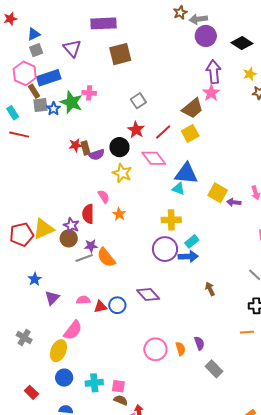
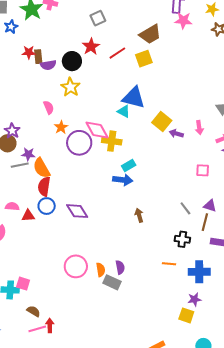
pink star: (211, 93) -> (183, 20), moved, turned 30
blue star: (54, 109) -> (11, 27), moved
pink diamond: (154, 158) -> (97, 130), moved
red semicircle: (88, 214) -> (44, 187), moved
purple circle: (165, 249) -> (79, 143), moved
blue circle: (117, 305) -> (47, 206), moved
gray rectangle: (214, 369) -> (112, 282), moved, turned -30
pink square: (118, 386) -> (23, 284), moved

